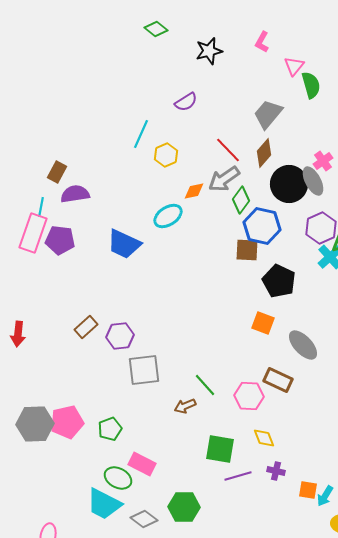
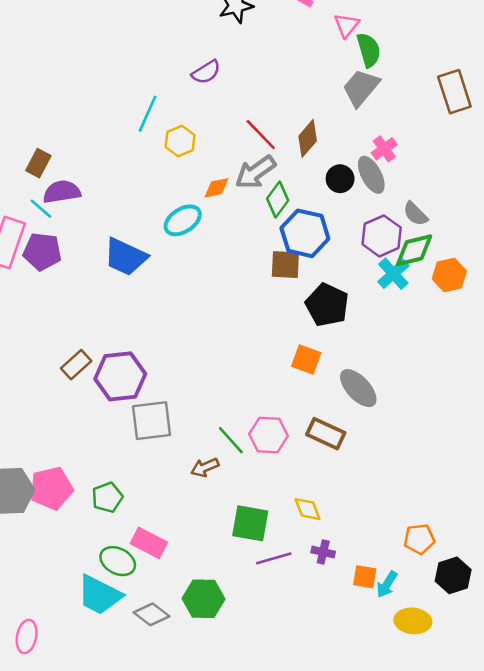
gray trapezoid: (268, 114) -> (361, 88), moved
black circle: (289, 184) -> (340, 179), size x0.6
cyan line: (41, 207) -> (41, 209), moved, turned -60
purple hexagon: (120, 336) -> (120, 376), size x1.4
pink hexagon: (249, 396) -> (269, 435), moved

